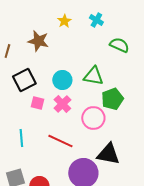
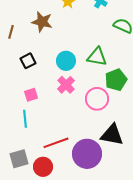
black square: (24, 80) -> (28, 61), size x0.7
pink square: (37, 103) -> (31, 95), moved, turned -32
red line: (60, 141) -> (56, 143), moved, turned -45

